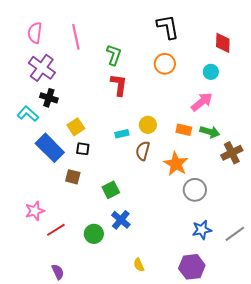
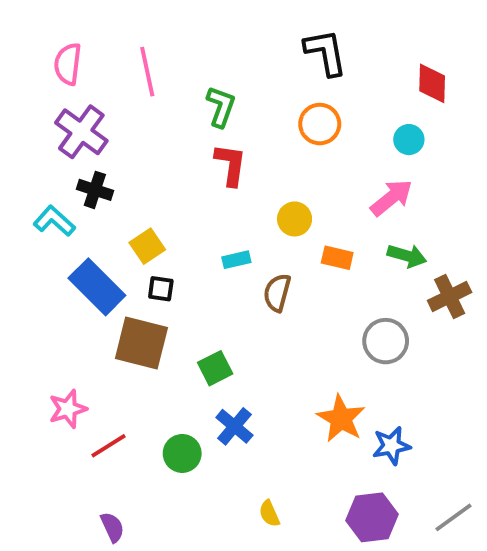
yellow circle: (148, 125) -> (295, 219), moved
orange rectangle: (184, 130) -> (337, 258), moved
orange star: (176, 164) -> (341, 419), moved
brown square: (73, 177) -> (141, 343), size x1.8
gray circle: (195, 190) -> (386, 341), moved
gray line: (235, 234) -> (453, 517), moved

